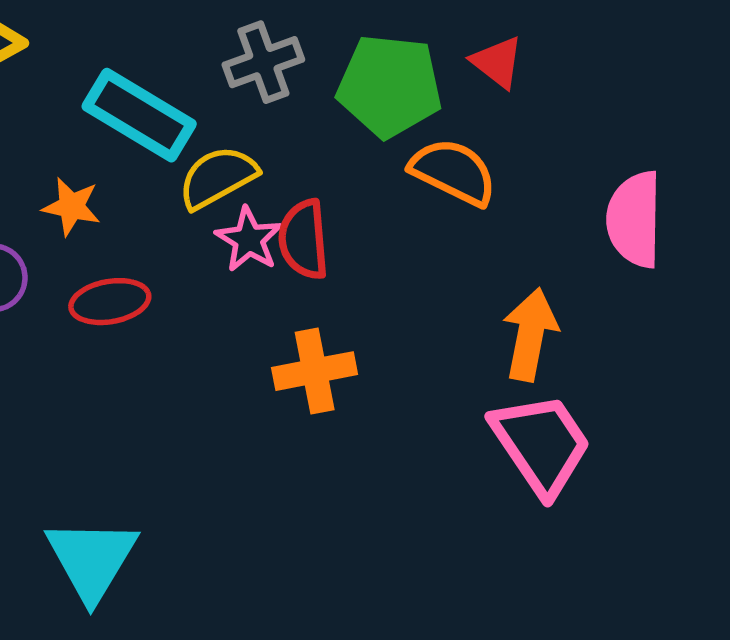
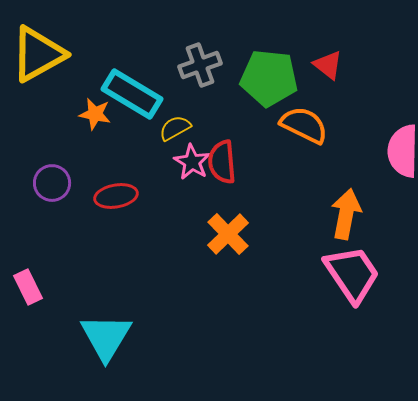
yellow semicircle: (218, 177) -> (175, 128), size x0.7
orange star: (71, 207) -> (95, 114), moved
orange cross: (315, 371) -> (228, 234), turned -33

